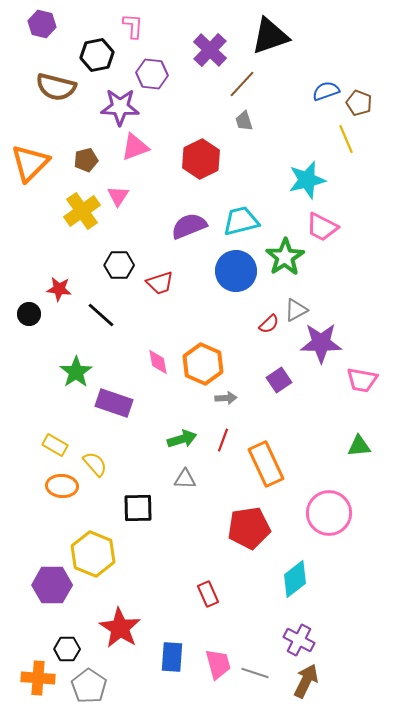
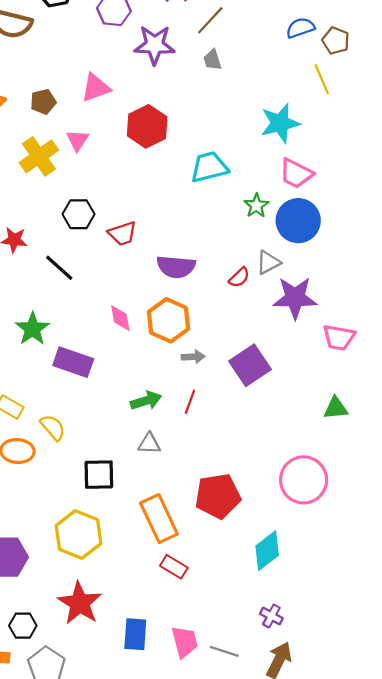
purple star: (120, 107) -> (155, 45), moved
red hexagon: (201, 159) -> (147, 126), moved
purple semicircle: (189, 226) -> (176, 267), moved, turned -153
green star: (285, 257) -> (256, 206), size x0.6
blue circle: (236, 271) -> (298, 221), moved
purple square: (279, 380) -> (250, 365), moved, size x1.5
orange rectangle: (266, 464) -> (159, 519), moved
yellow hexagon: (93, 554) -> (79, 535), moved
red rectangle: (208, 594) -> (174, 567), turned -35
purple cross: (299, 640) -> (271, 616), size x0.7

